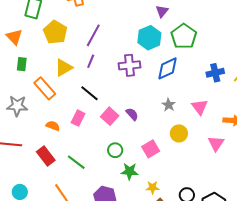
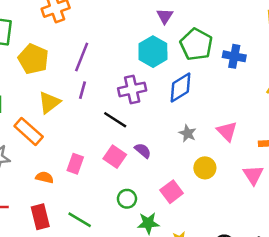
blue cross: (215, 73) -> (234, 56), moved, turned 30
black line: (89, 93) -> (115, 120), moved
red rectangle: (46, 156) -> (40, 217), turned 30

